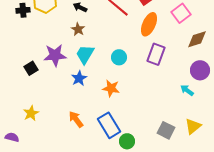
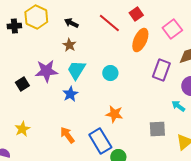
purple rectangle: (156, 54) -> (161, 70), moved
orange star: (111, 88) -> (114, 114), moved
gray square: (166, 130) -> (157, 129), moved, turned -30

